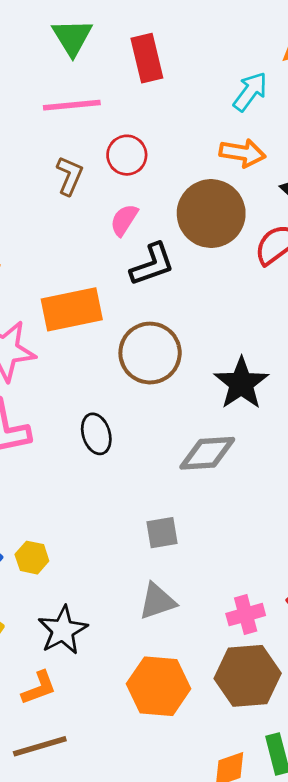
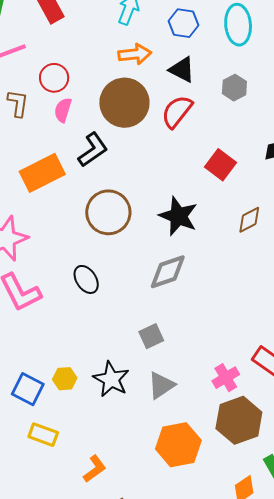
pink semicircle: (124, 220) -> (63, 110), moved
orange rectangle: (72, 309) -> (42, 173), moved
black star: (63, 630) -> (111, 379), moved

